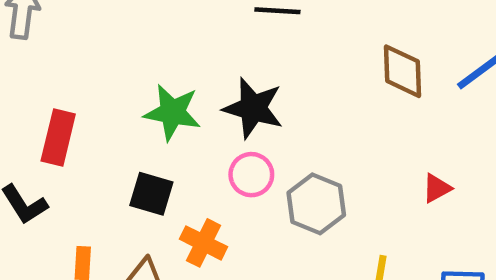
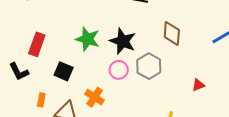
brown diamond: (402, 71) -> (172, 34), moved
black square: (151, 194) -> (64, 71), moved
gray hexagon: (316, 204) -> (149, 66), moved

